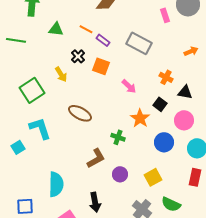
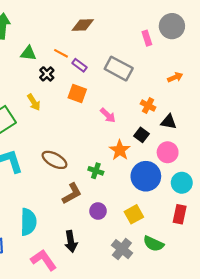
black cross: (78, 56) -> (47, 74), moved
brown ellipse: (80, 113) -> (54, 160), moved
blue circle: (164, 142) -> (146, 176), size x1.4

